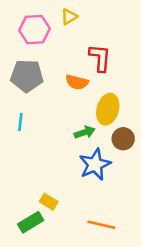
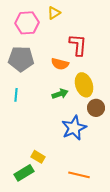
yellow ellipse: (108, 109) -> (84, 85), turned -35
green arrow: (85, 132) -> (60, 94), moved

